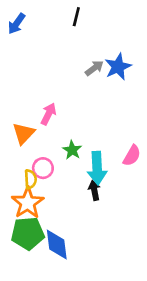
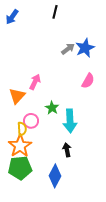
pink semicircle: (132, 156) -> (88, 81), moved
black arrow: (94, 190) -> (67, 150), moved
blue diamond: (57, 244) -> (55, 176), moved, turned 35

